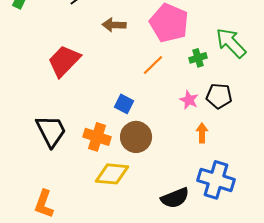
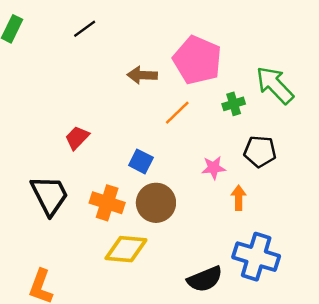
brown arrow: (114, 25) -> (142, 75), moved
red trapezoid: (64, 61) -> (77, 138), moved, size x0.6
pink star: (189, 100) -> (214, 168), moved, turned -30

